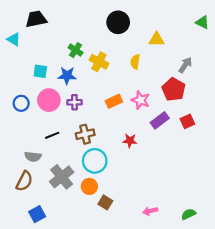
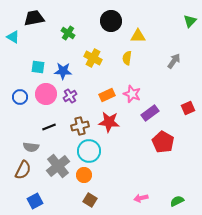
green triangle: (202, 22) -> (190, 21), turned 48
yellow triangle: (157, 39) -> (138, 36), moved
green cross: (76, 50) -> (68, 33), moved
red pentagon: (174, 89) -> (163, 142), moved
purple cross: (74, 102) -> (70, 96), turned -32
red square: (187, 121) -> (188, 108), moved
red star: (130, 141) -> (109, 122), moved, size x1.5
brown square: (105, 202) -> (90, 200), moved

